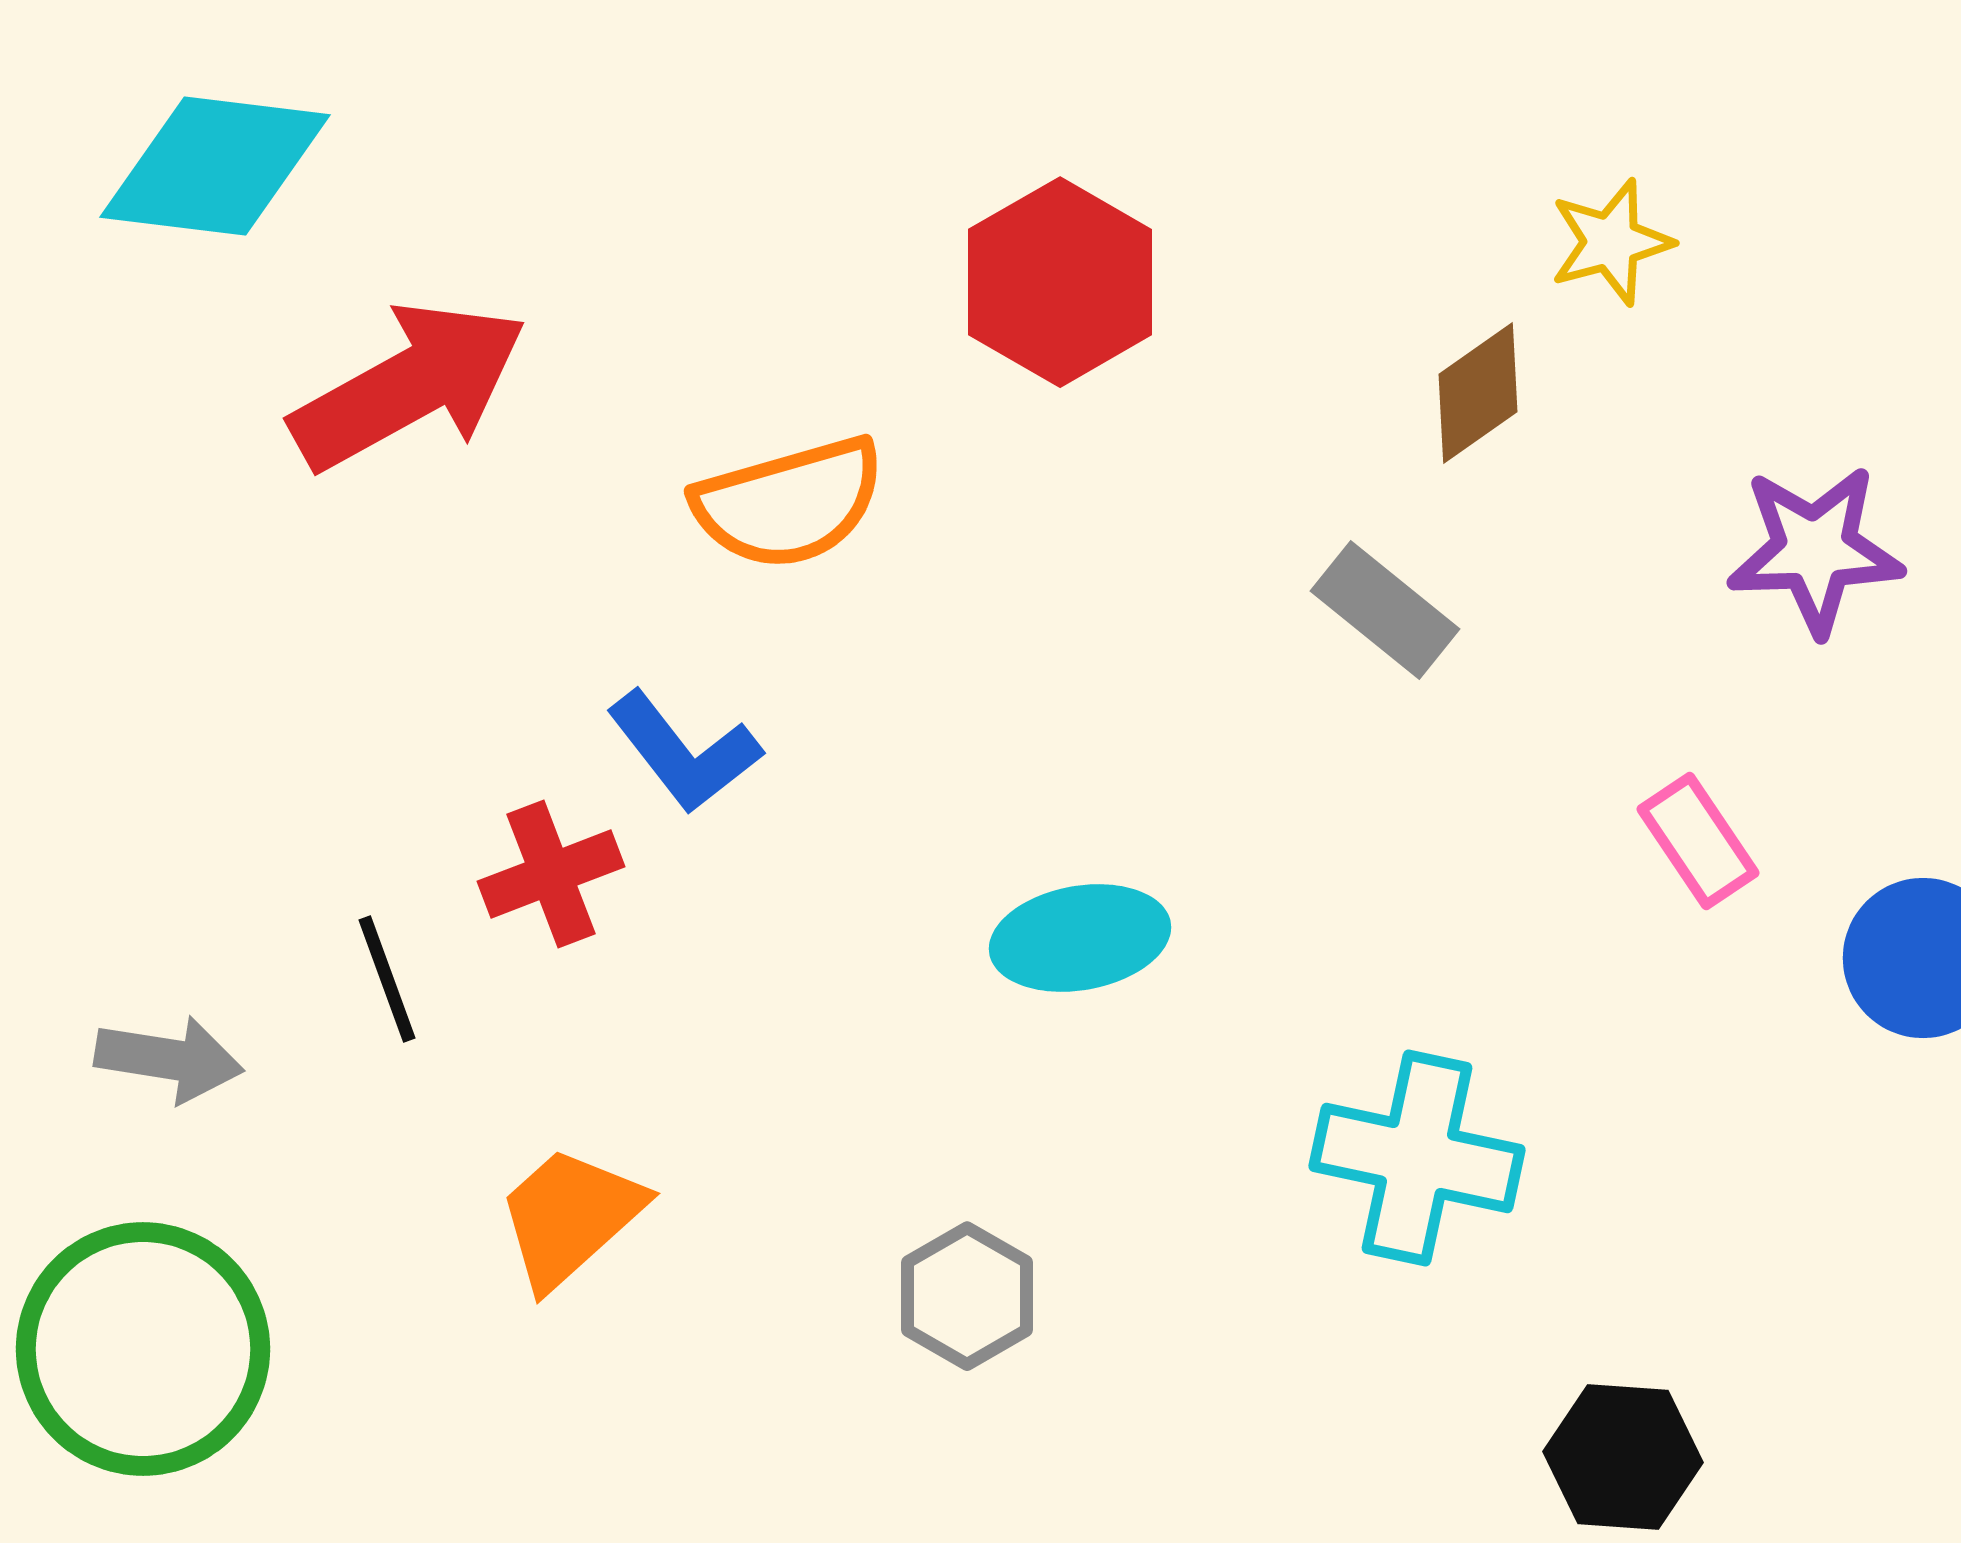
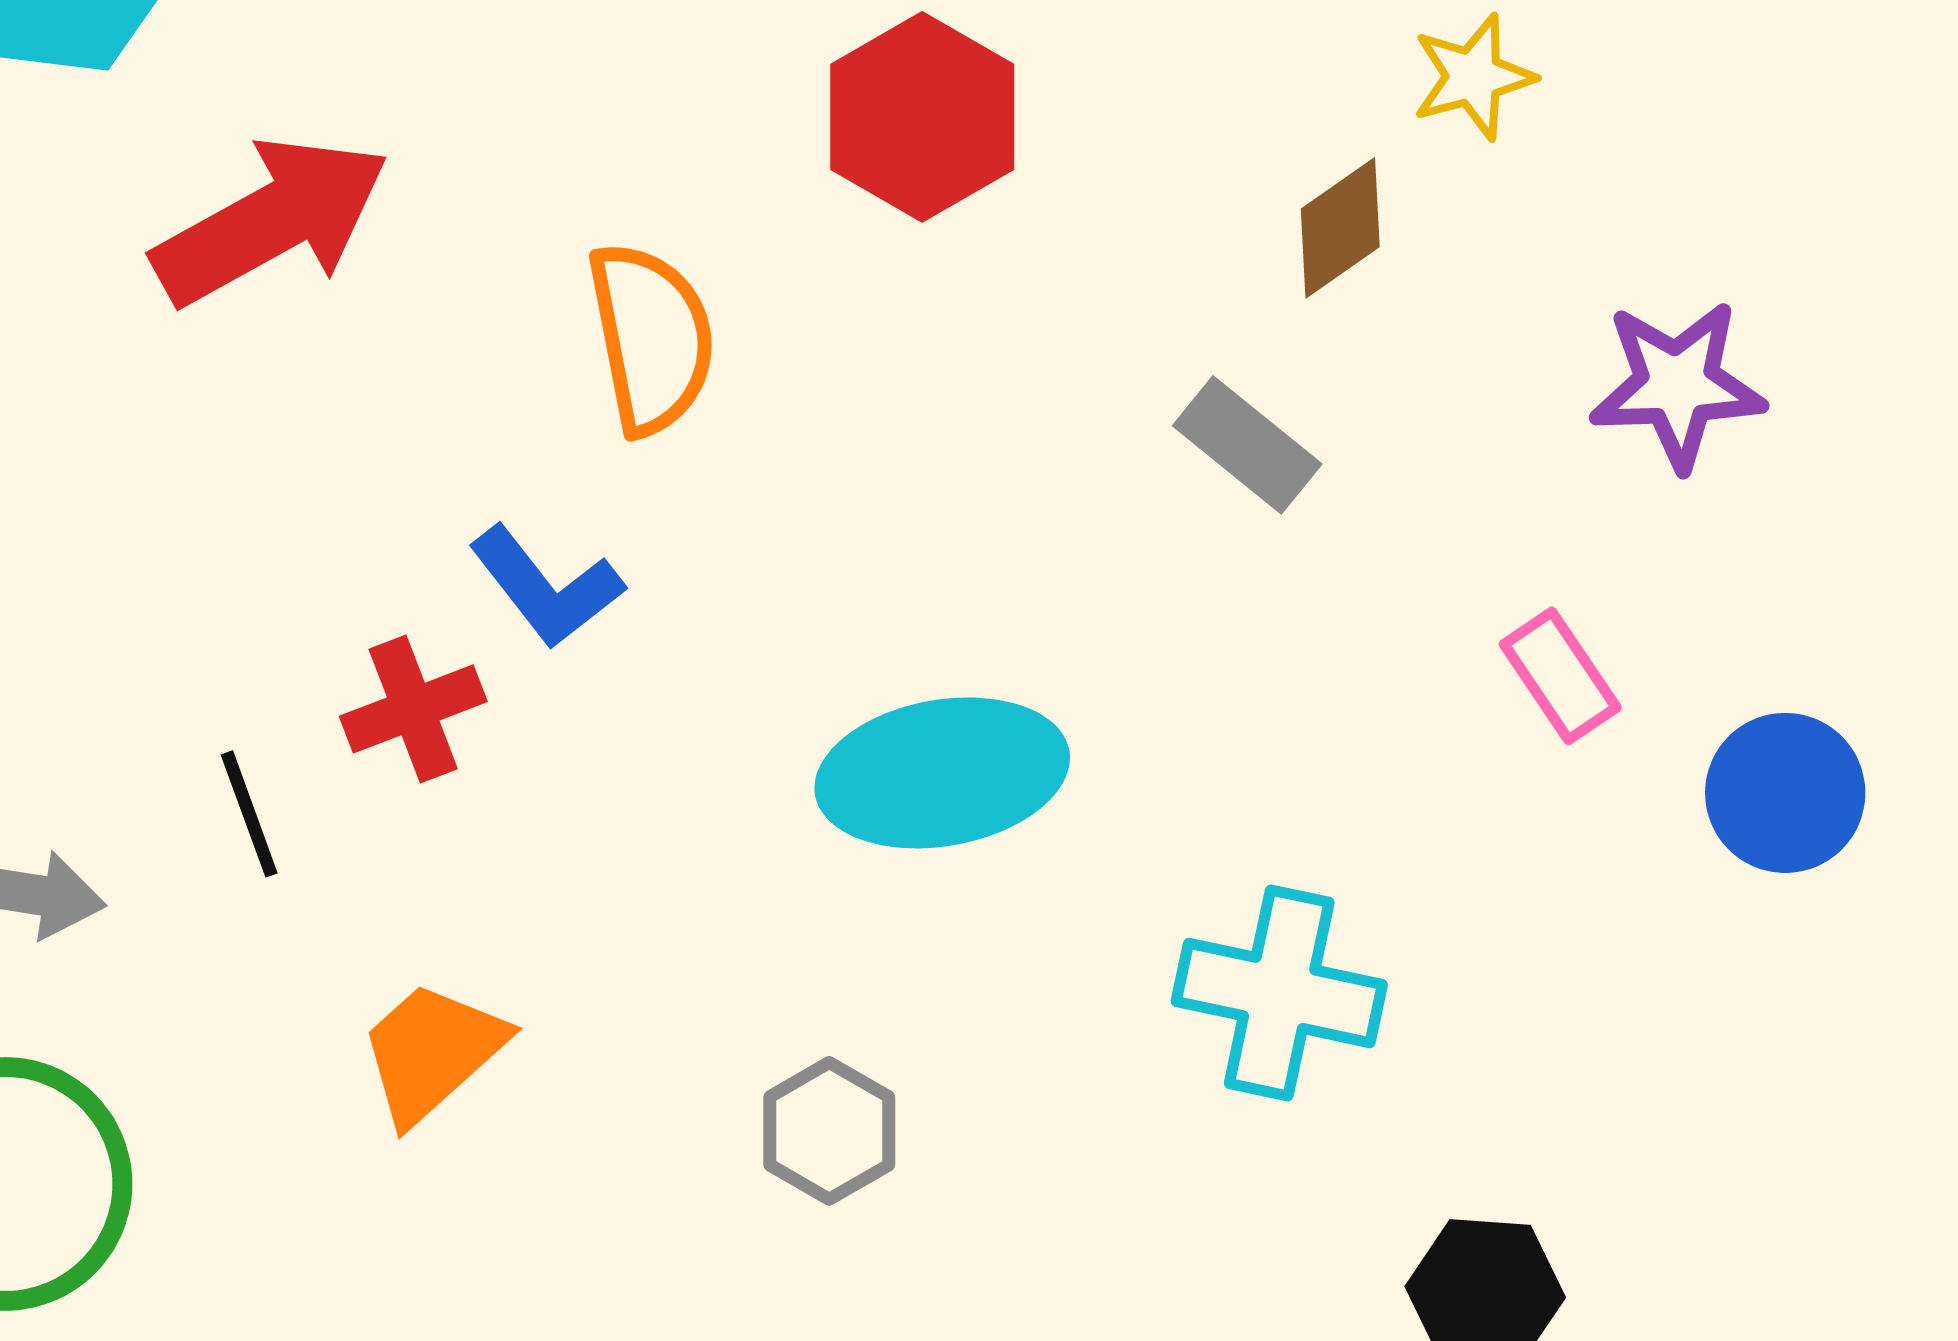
orange semicircle: (789, 503) -> (651, 338), turned -85
cyan ellipse: (1080, 938) -> (942, 773), size x1.4

